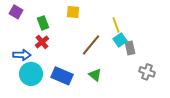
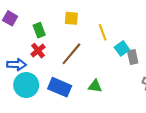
yellow line: (116, 25) -> (103, 32), moved
brown line: (91, 45) -> (71, 54), moved
green triangle: (95, 75) -> (95, 86), turned -32

